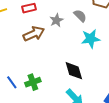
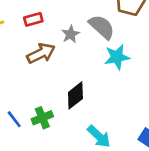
gray semicircle: (80, 16) -> (102, 27), size x1.5
black diamond: (74, 71) -> (75, 95), moved, turned 70

